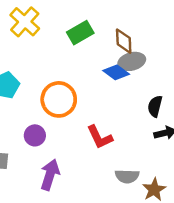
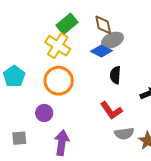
yellow cross: (25, 22) -> (58, 46), moved
black semicircle: (155, 106) -> (115, 75), moved
red L-shape: (100, 137) -> (111, 110), moved

